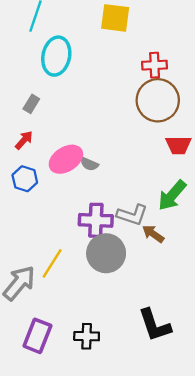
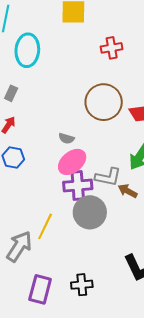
brown circle: (158, 100) -> (104, 102), moved
pink ellipse: (66, 159) -> (72, 162), moved

